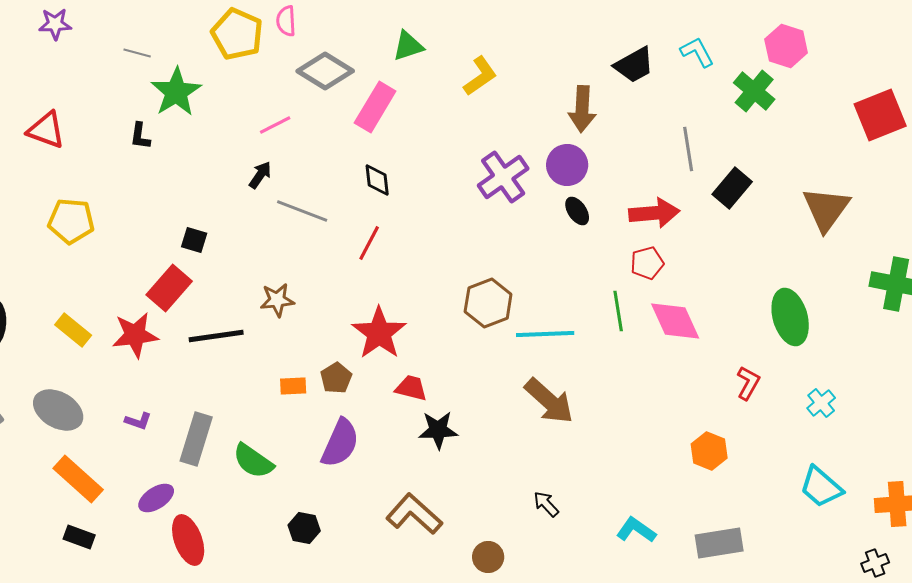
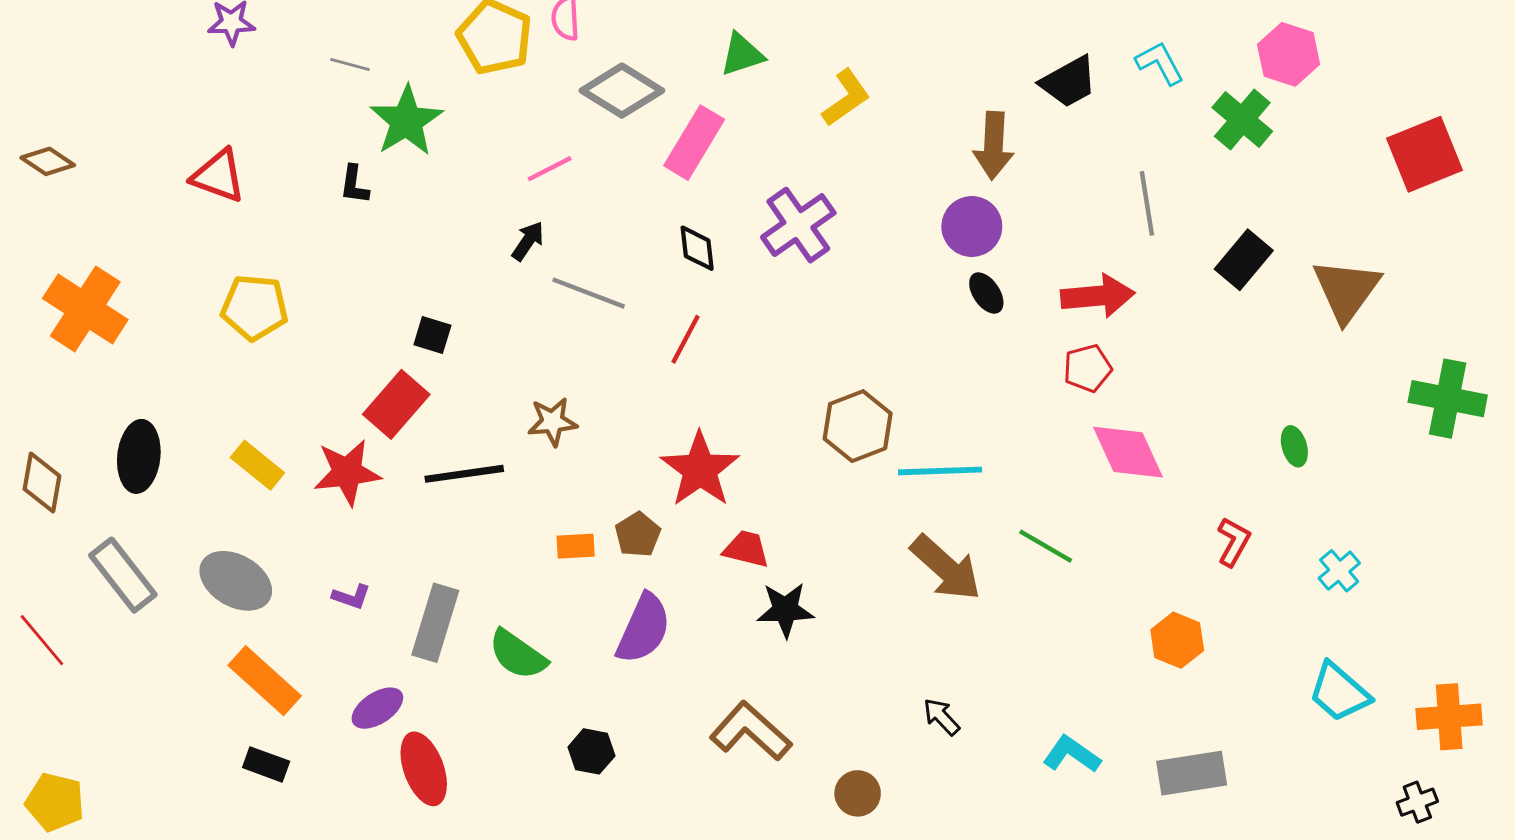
purple cross: (503, 177) -> (798, 225), moved
black rectangle: (732, 188) -> (1244, 260), moved
green line: (618, 311) -> (1046, 546), moved, turned -51
green ellipse: (790, 317) -> (1294, 446), size x0.5

